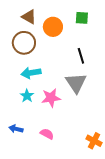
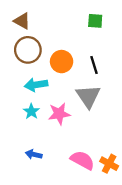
brown triangle: (29, 17) -> (22, 21), moved
orange circle: (53, 27) -> (62, 62), moved
blue arrow: (16, 129) -> (34, 154), moved
pink semicircle: (47, 134) -> (82, 160), moved, size x1.5

